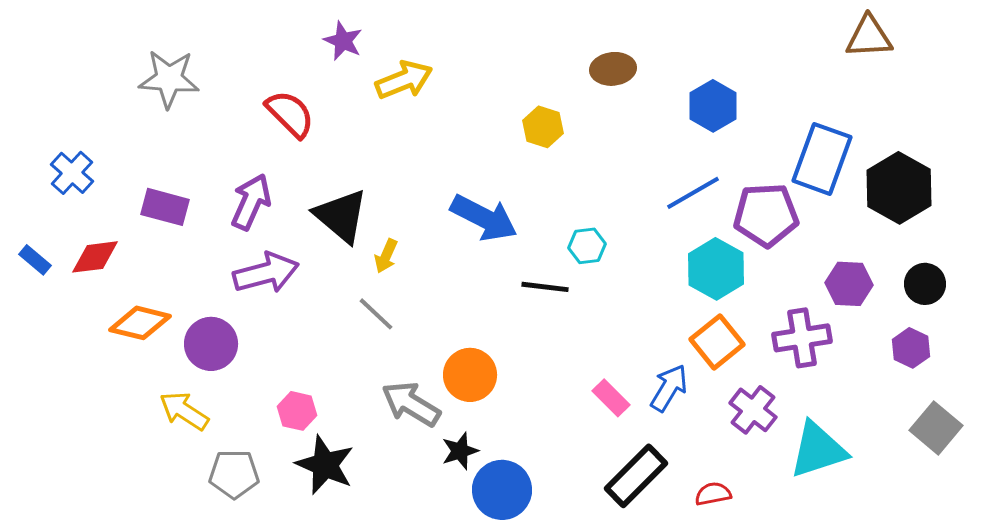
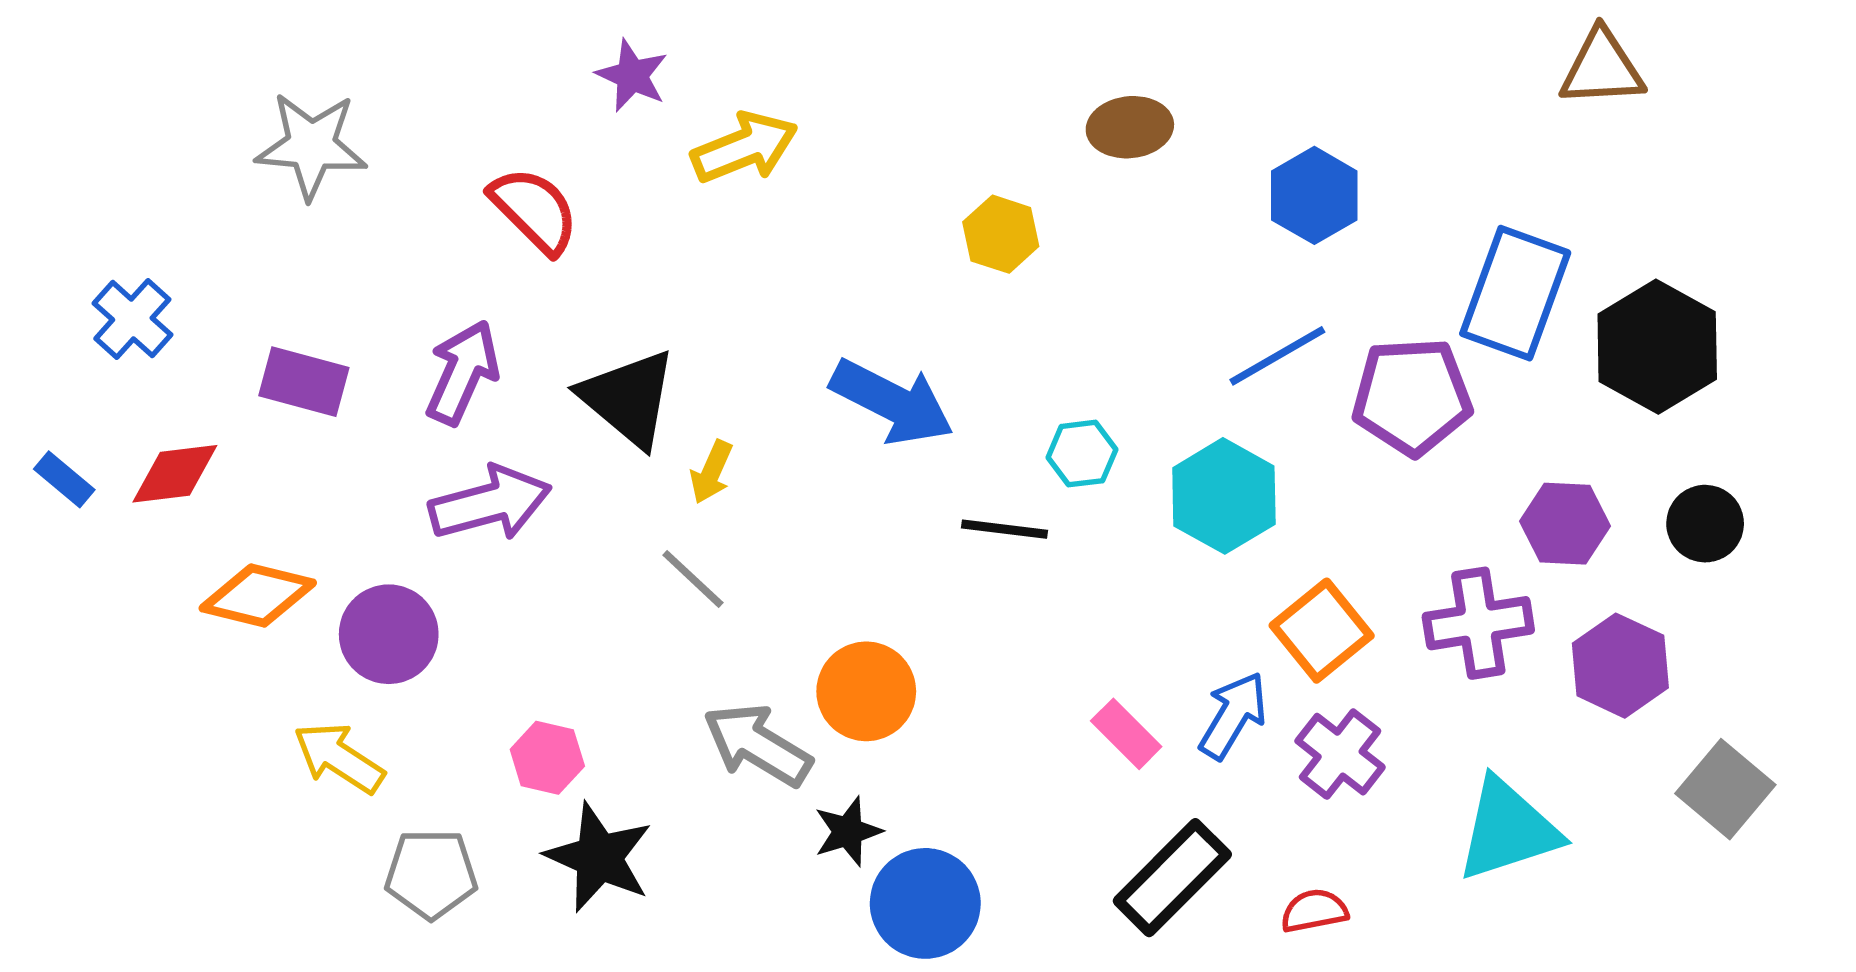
cyan hexagon: (716, 269) -> (1224, 496), moved
purple hexagon: (911, 348) -> (1620, 666), moved, size x1.4
purple cross: (753, 410) -> (1340, 754), moved

